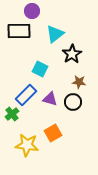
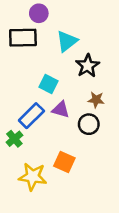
purple triangle: (50, 99) -> (61, 110), moved
orange square: (53, 133) -> (64, 162), turned -36

